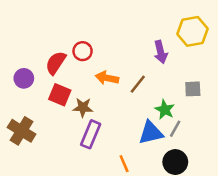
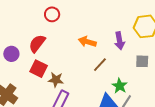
red circle: (83, 51) -> (52, 14), moved
orange arrow: (107, 78) -> (87, 42), moved
gray square: (193, 89) -> (142, 61), moved

